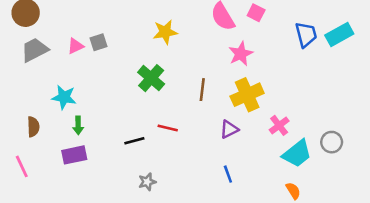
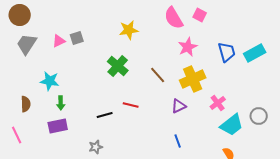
blue trapezoid: (306, 35) -> (227, 52), moved
cyan rectangle: (339, 35) -> (255, 53), moved
gray trapezoid: (35, 50) -> (27, 44), turned -30
brown line: (202, 90) -> (158, 75), turned -48
gray star: (147, 182) -> (96, 147), moved

